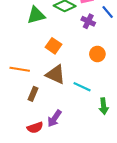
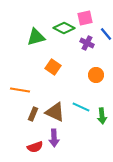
brown triangle: (55, 74) -> (55, 112), moved
green arrow: (104, 106) -> (102, 116), moved
purple arrow: (54, 118) -> (54, 138), turned -36

